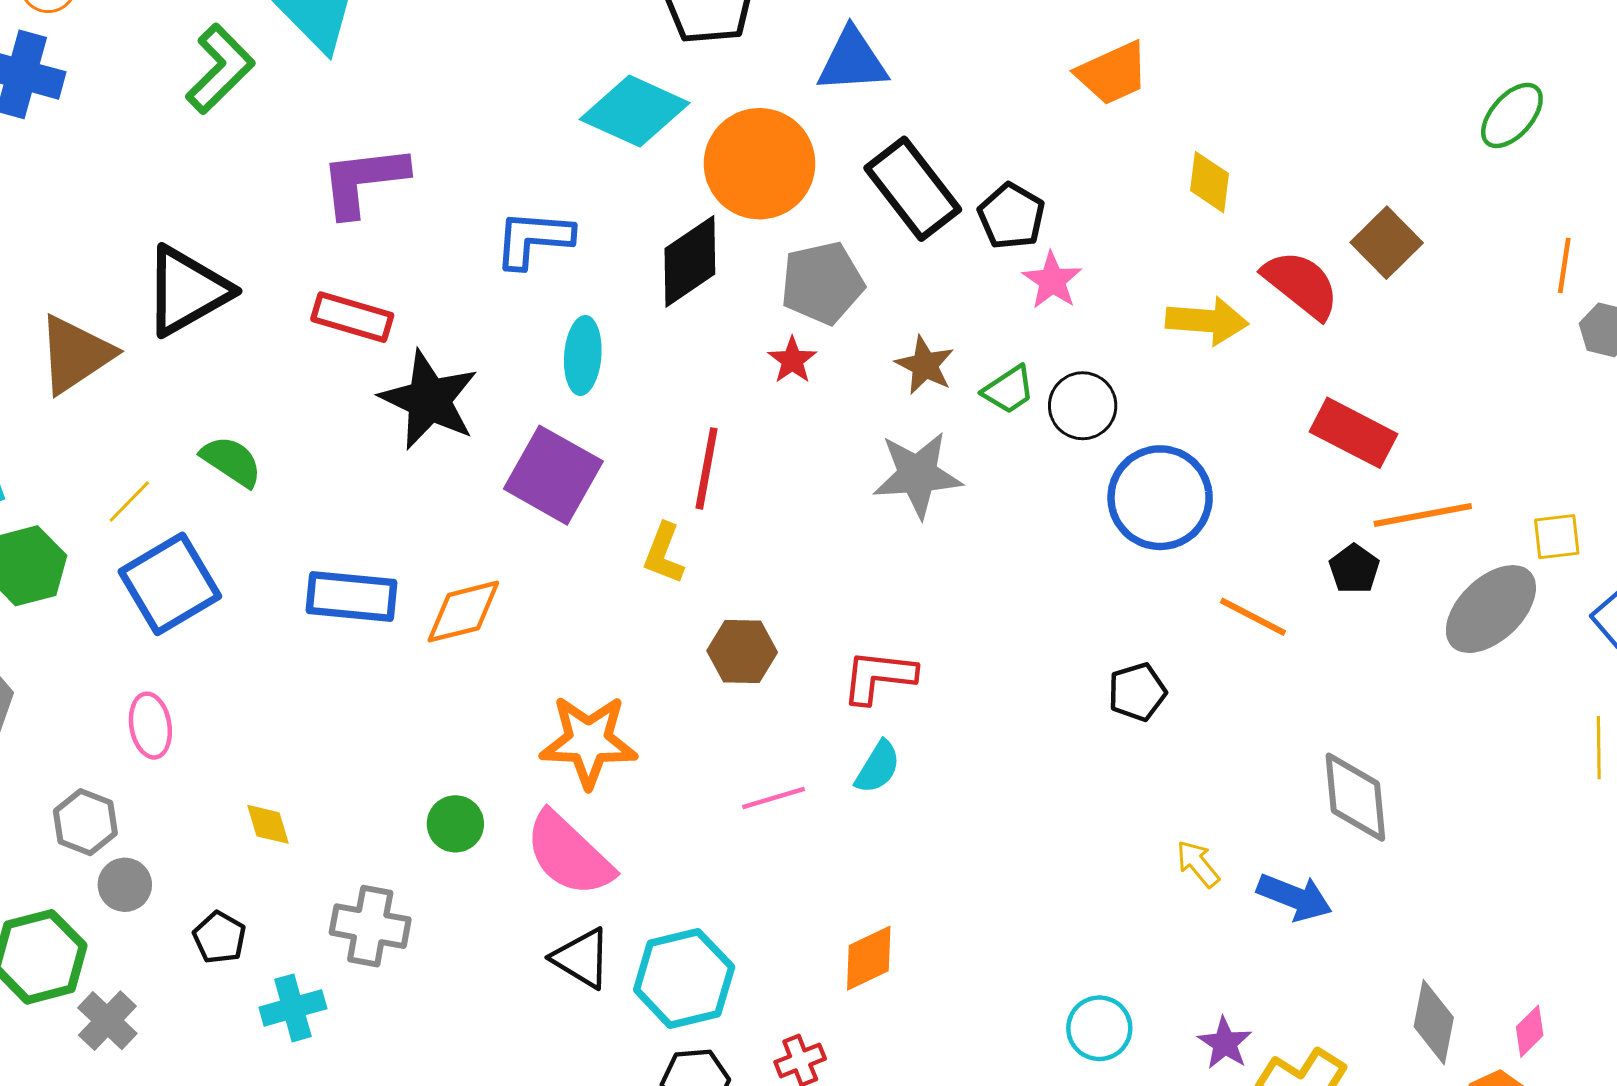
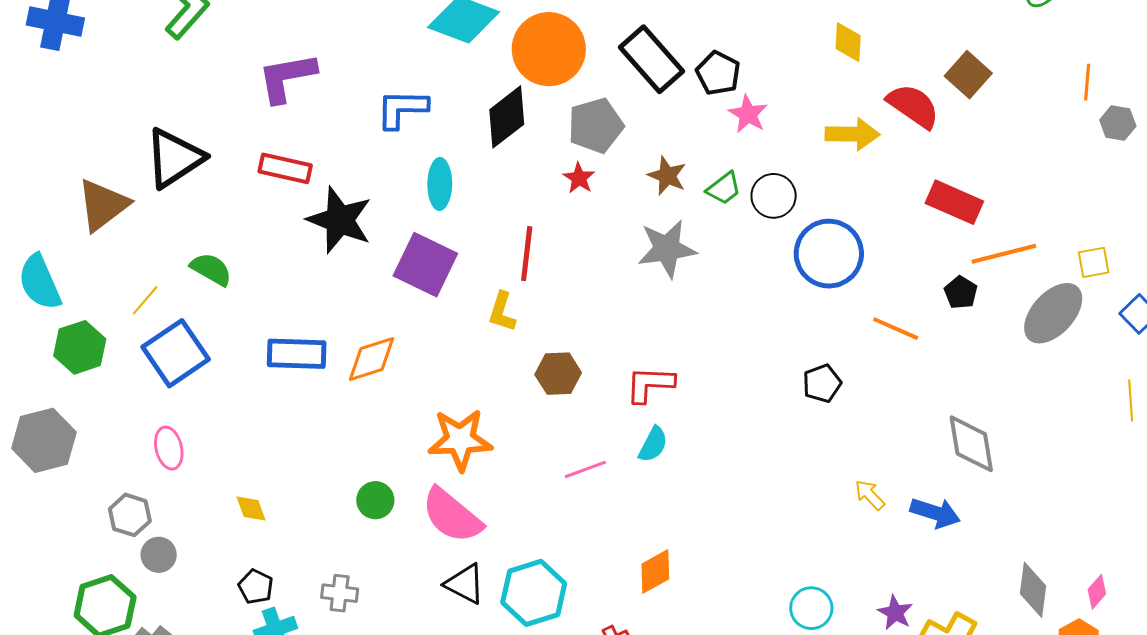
gray cross: (370, 926) -> (340, 593), moved, size x0.7
black pentagon: (220, 938) -> (256, 587), moved

